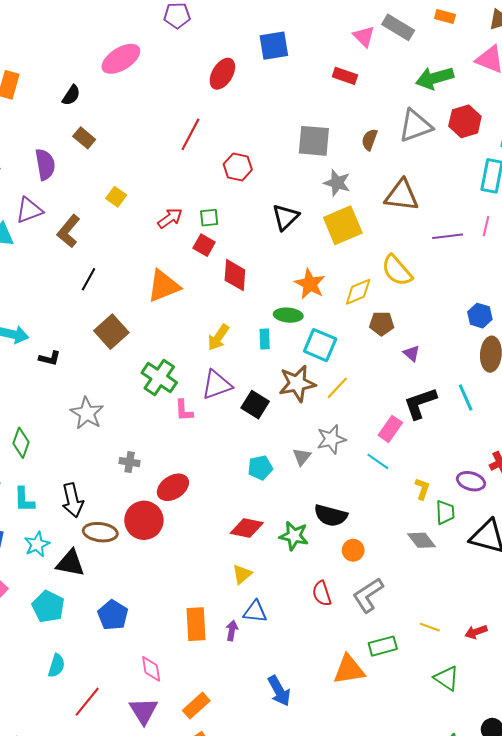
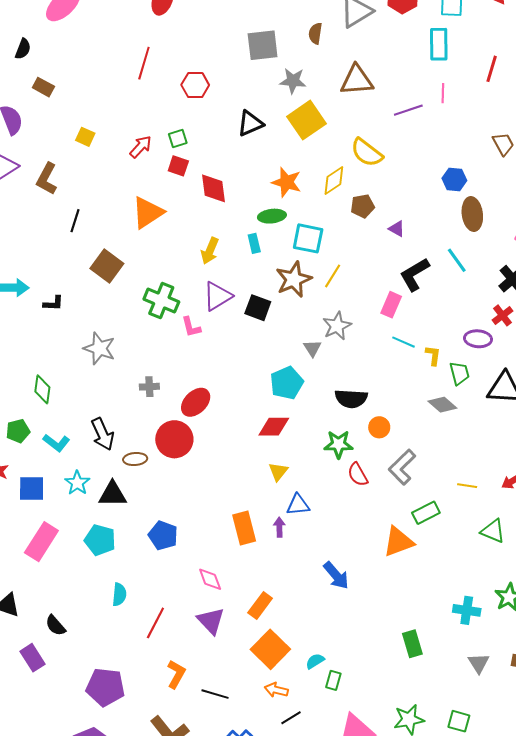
black triangle: (285, 217) -> (250, 123), turned 32
cyan line: (378, 461) -> (404, 342), moved
cyan pentagon: (260, 468) -> (287, 383), moved, size x1.4
cyan L-shape: (24, 500) -> (56, 443), turned -40
brown ellipse: (100, 532) -> (135, 459), size x0.7
green star: (294, 536) -> (338, 444), moved

